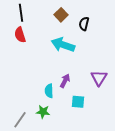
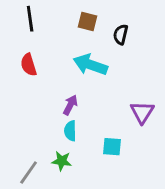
brown square: (61, 15) -> (88, 22), turned -32
red semicircle: (20, 35) -> (29, 65), moved
purple arrow: (65, 81) -> (70, 105), moved

